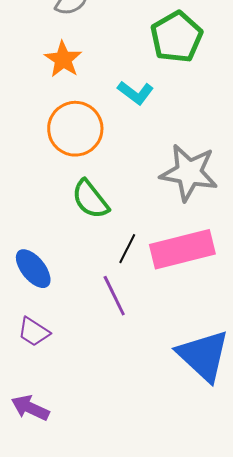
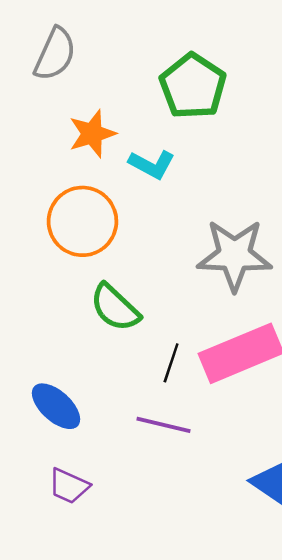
orange star: (63, 59) -> (92, 134), moved, turned 30
purple line: (114, 296) -> (164, 425), turned -42

